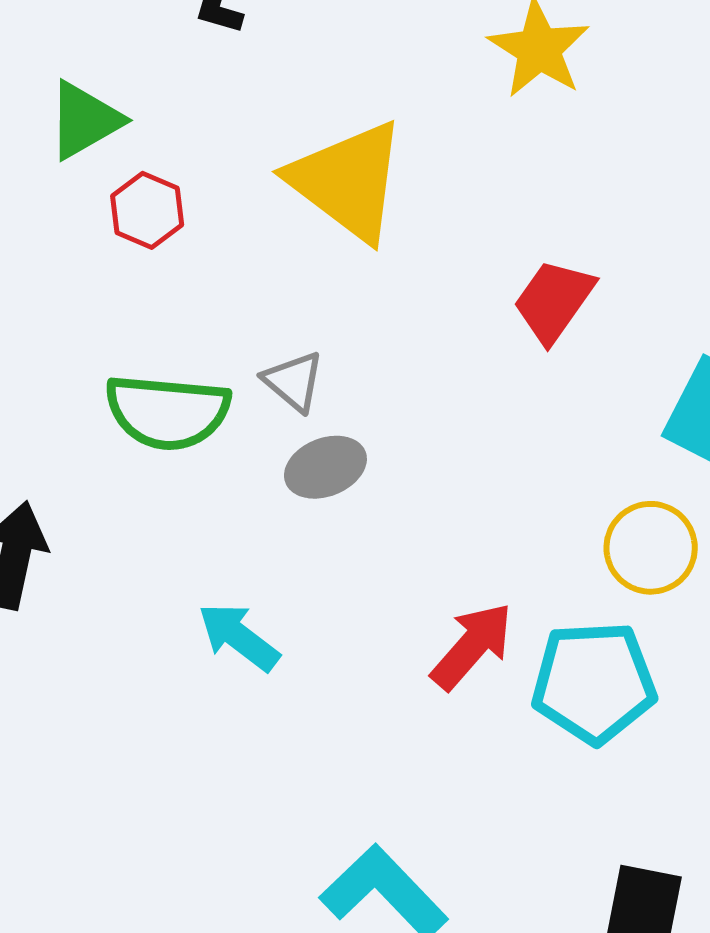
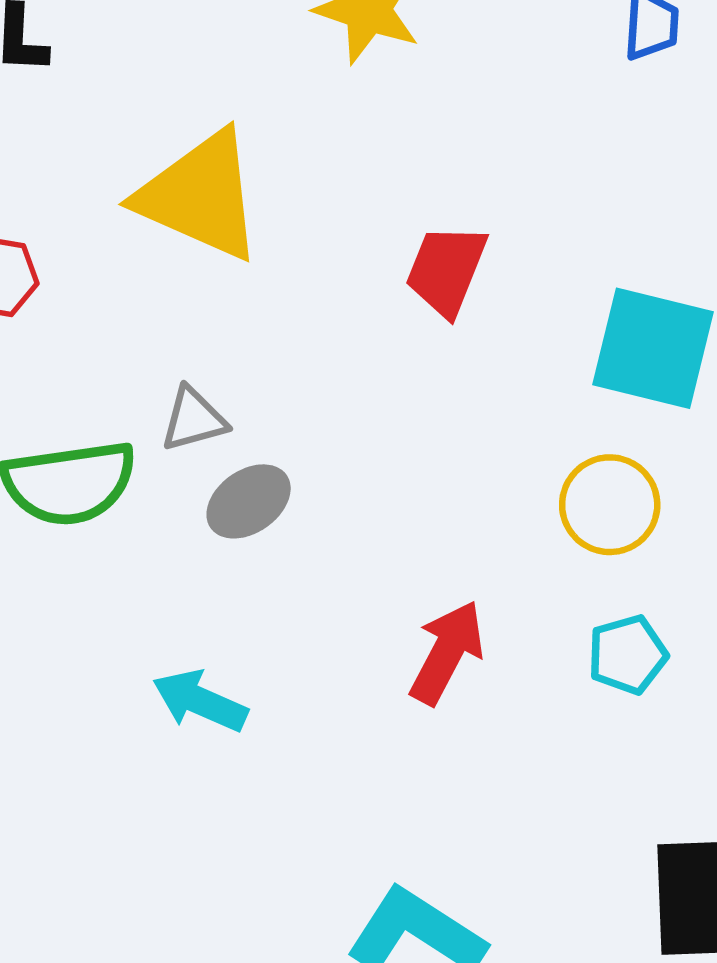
gray triangle: (294, 381) -> (194, 419), turned -42
cyan pentagon: (594, 682) -> (628, 655), moved, size x0.6

